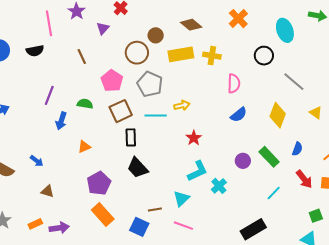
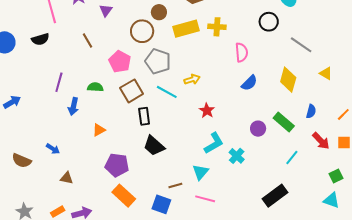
cyan line: (156, 115) -> (167, 92), turned 35
purple pentagon: (99, 183) -> (117, 165), turned -30

